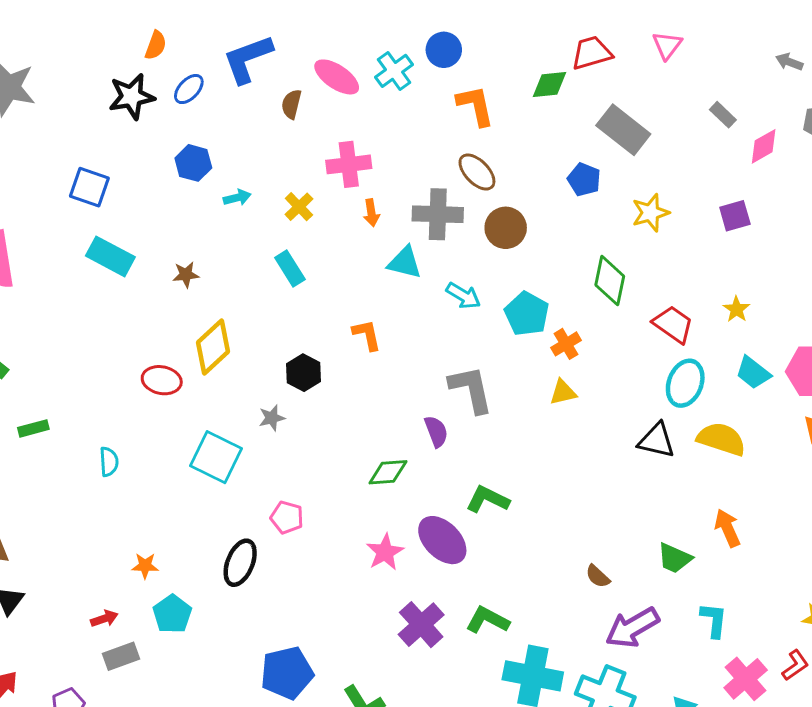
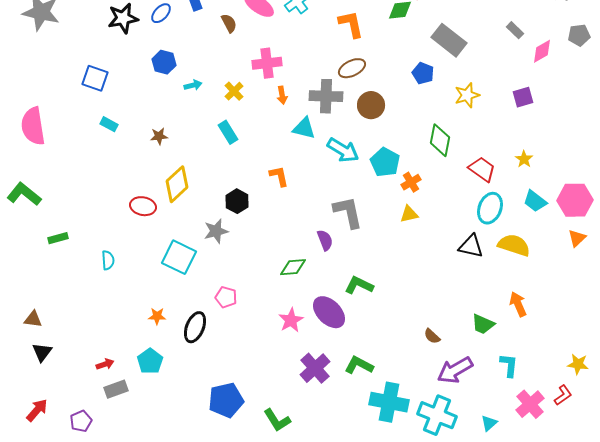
brown semicircle: (291, 104) -> (229, 23), turned 138
brown ellipse: (477, 172) -> (352, 68), turned -72
cyan rectangle: (110, 256) -> (109, 124), size x0.6
cyan arrow: (463, 296) -> (343, 150), size x1.4
gray star: (272, 418) -> (216, 231), size x1.4
orange star: (145, 566) -> (157, 316), moved

